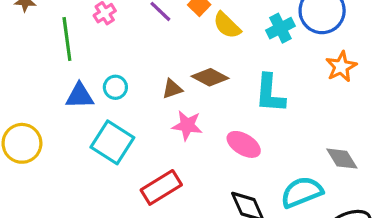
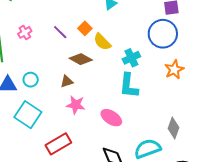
cyan cross: (280, 28) -> (131, 58), moved
brown diamond: (210, 77) -> (81, 59), moved
gray diamond: (342, 159) -> (173, 128), turned 50

